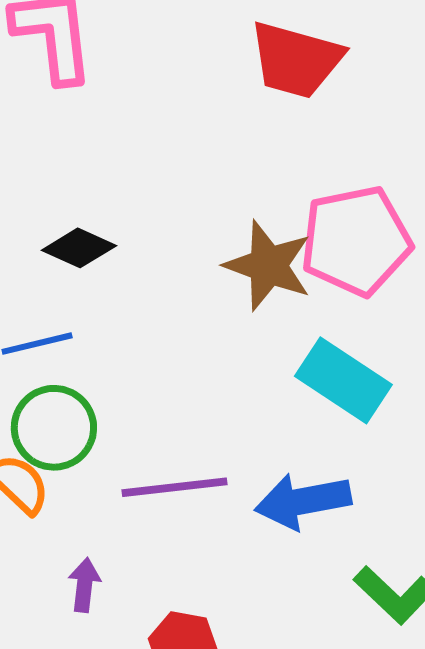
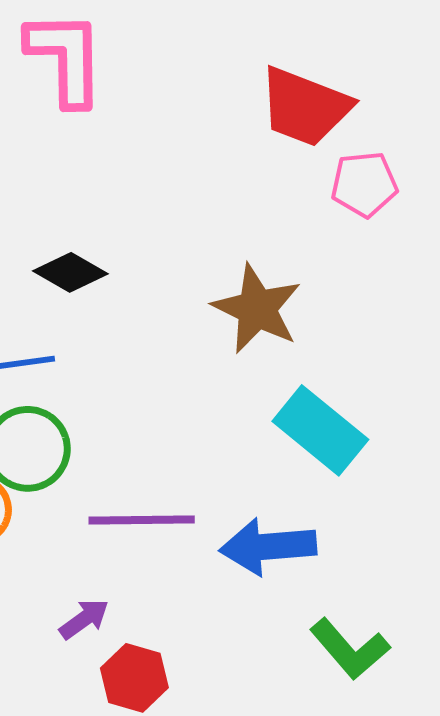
pink pentagon: (356, 241) -> (364, 184), moved, size x0.6
purple arrow: (84, 585) -> (84, 619), moved, turned 42

